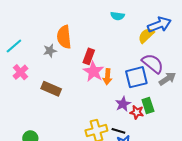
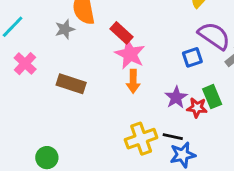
red rectangle: (89, 56) -> (121, 33), turned -63
orange arrow: (107, 77) -> (133, 81), moved
blue square: (136, 77) -> (192, 57), size x0.6

